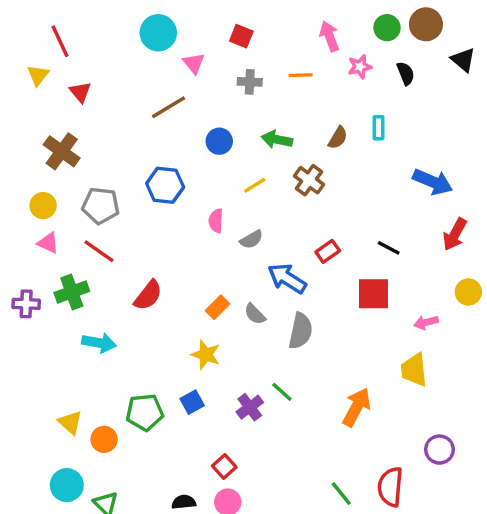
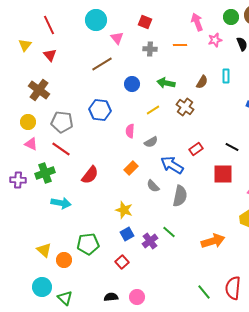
red line: (60, 41) -> (49, 25), moved
orange rectangle: (218, 307) -> (131, 168), moved
blue square: (192, 402) -> (127, 234), moved
orange arrow: (356, 407) -> (213, 241), turned 45
red square: (224, 466) -> (122, 262), moved

